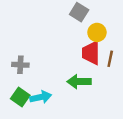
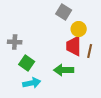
gray cross: (20, 65) -> (15, 42), moved
green square: (20, 97) -> (27, 63), moved

